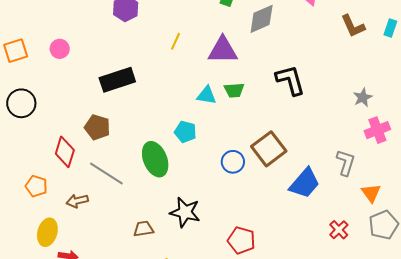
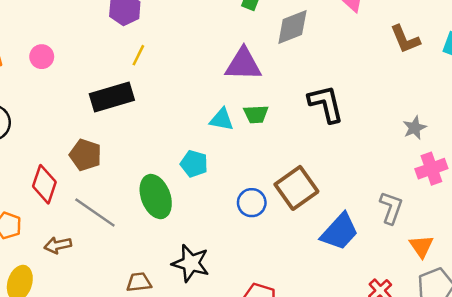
yellow line: (176, 41) -> (138, 55), moved

